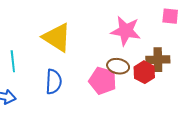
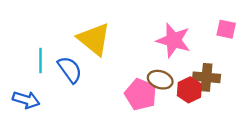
blue semicircle: (54, 82) -> (70, 70), moved, turned -45

